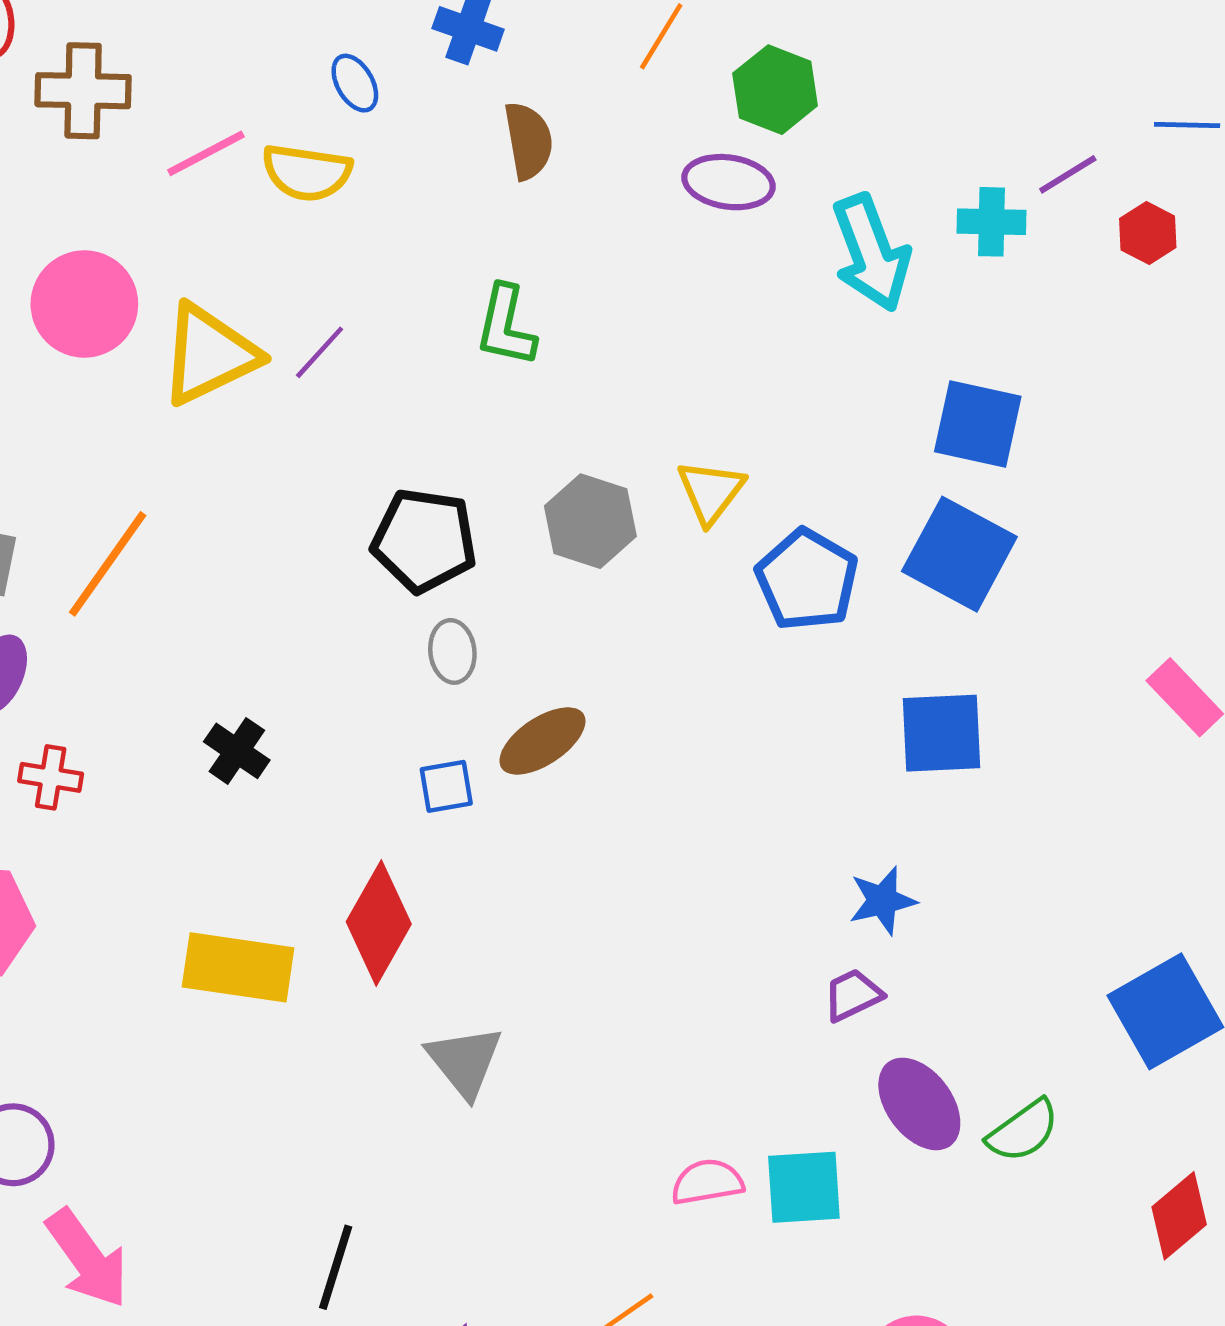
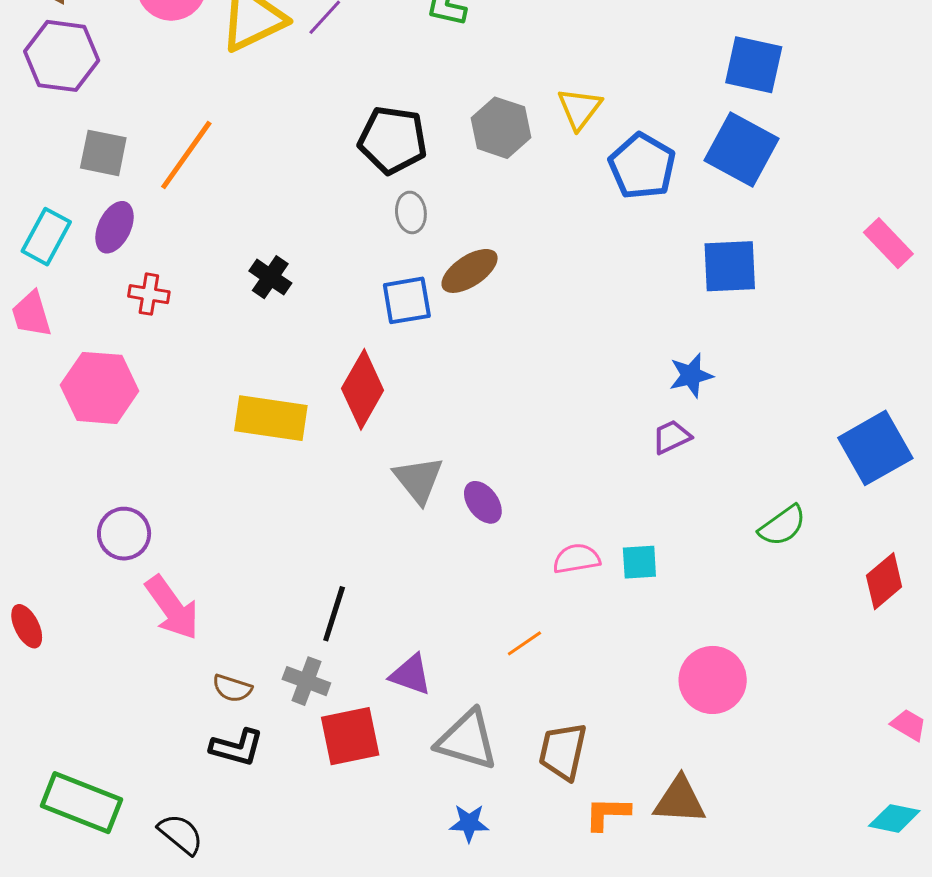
blue square: (446, 786) -> (407, 300), size x1.4
purple ellipse: (919, 1104) -> (483, 502), moved, size x0.7
cyan square: (804, 1187) -> (639, 562), size x0.7

